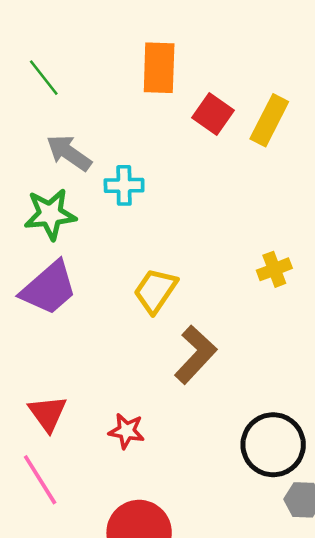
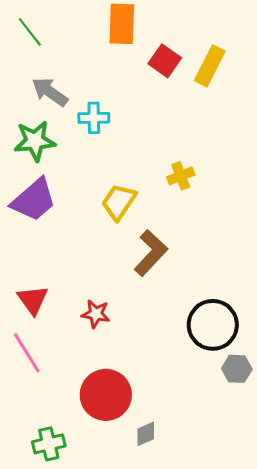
yellow cross: (274, 269) -> (181, 176), moved

